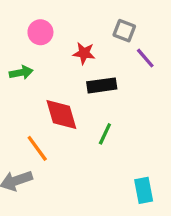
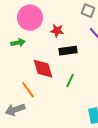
gray square: (124, 31) -> (88, 11), moved
pink circle: (40, 32) -> (30, 18), size x1.6

